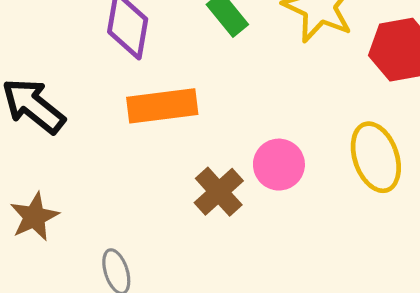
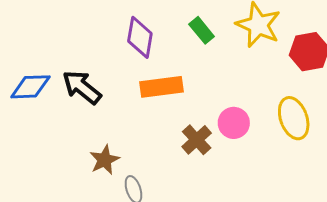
brown star: (34, 217) -> (104, 160), moved

